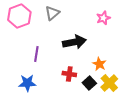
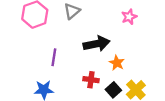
orange star: (99, 64) -> (117, 63), moved

